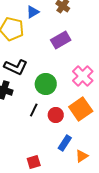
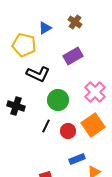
black L-shape: (16, 67) -> (38, 74), moved
blue rectangle: (65, 143) -> (77, 159), turned 35

